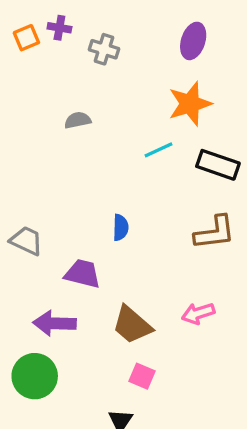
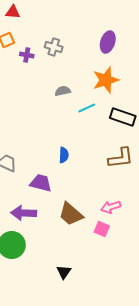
purple cross: (59, 28) -> (27, 55), moved
gray semicircle: (78, 120) -> (63, 91), moved
pink square: (142, 376) -> (102, 229), moved

